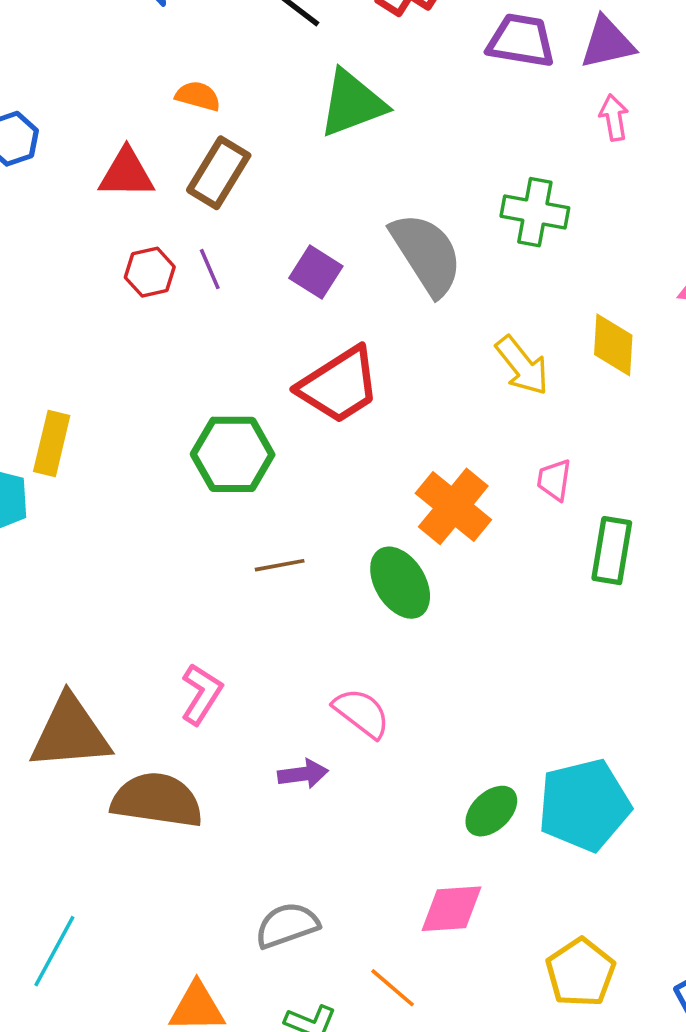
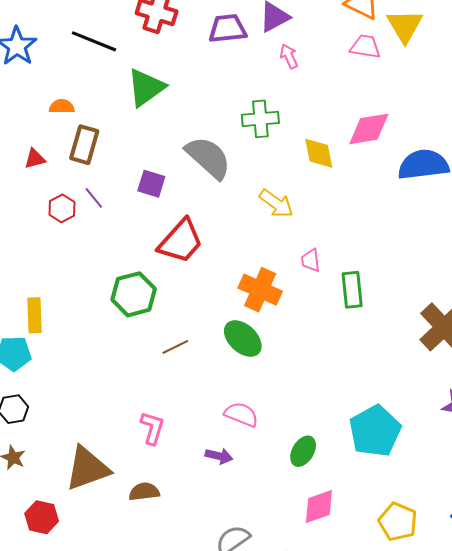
red triangle: (127, 173) -> (35, 159), size x0.7
yellow diamond: (613, 345) -> (319, 153), moved
purple arrow: (303, 774) -> (219, 456), turned 36
brown semicircle: (157, 800) -> (144, 492), size x0.6
green ellipse: (491, 811) -> (303, 451), moved

